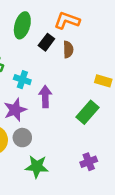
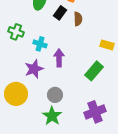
gray circle: (22, 138) -> (55, 95), moved
purple cross: (89, 162) -> (95, 112), size x1.5
green star: (37, 167) -> (52, 116), turned 30

